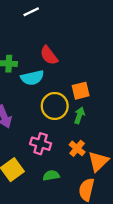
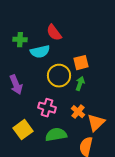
green semicircle: (51, 175) -> (56, 135), size x1.5

